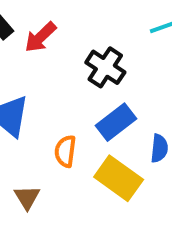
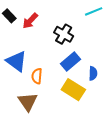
orange semicircle: (65, 151) -> (37, 76), moved
brown triangle: (27, 197) -> (28, 102), size x1.5

